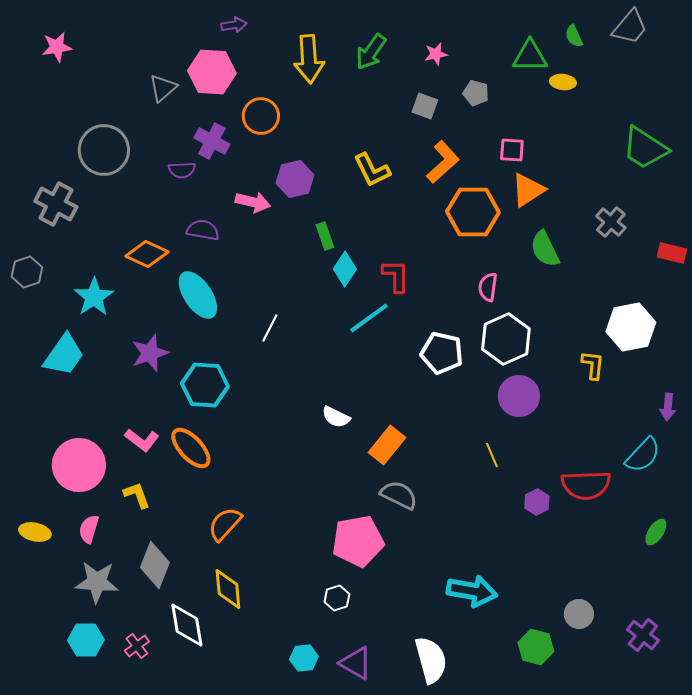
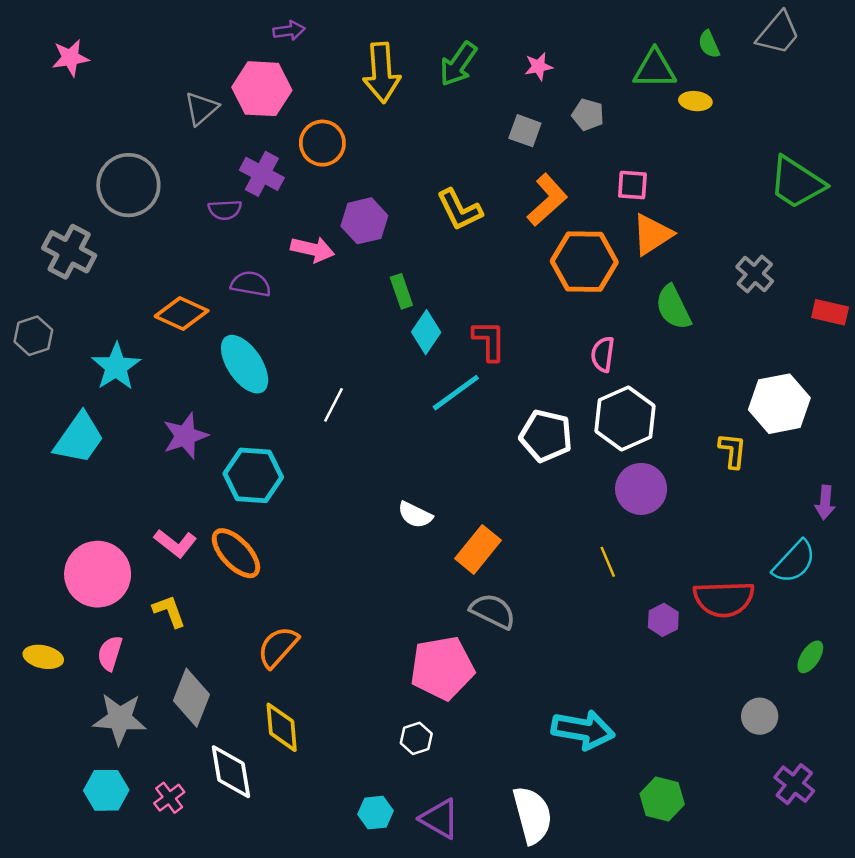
gray circle: (579, 614) -> (760, 716), moved

